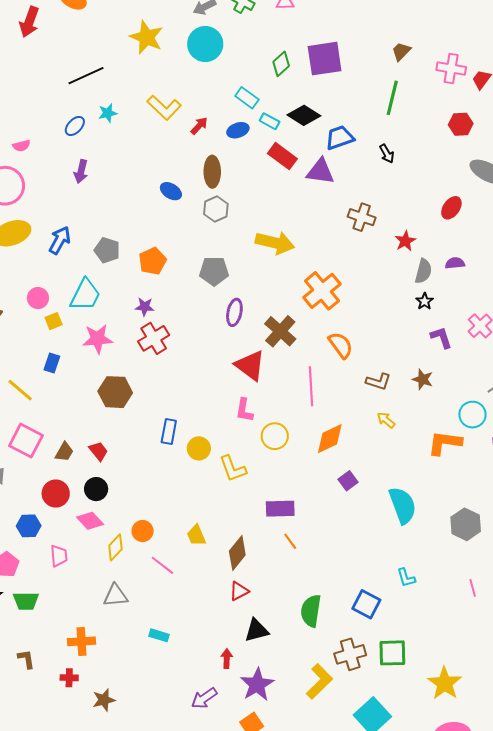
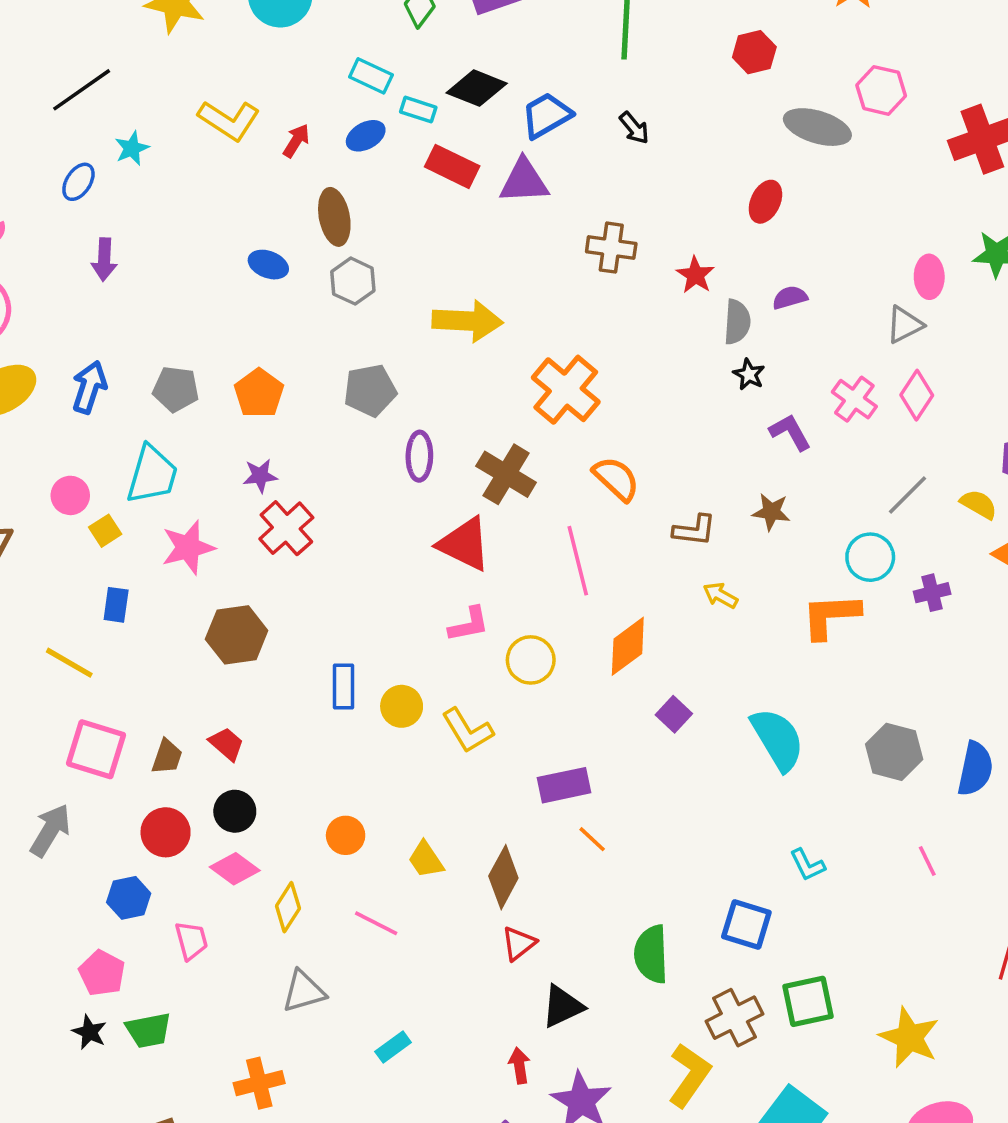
pink L-shape: (244, 410) -> (469, 624), turned -100
orange circle: (143, 531) -> (346, 835), moved
cyan rectangle: (159, 635) -> (393, 1047), turned -42

